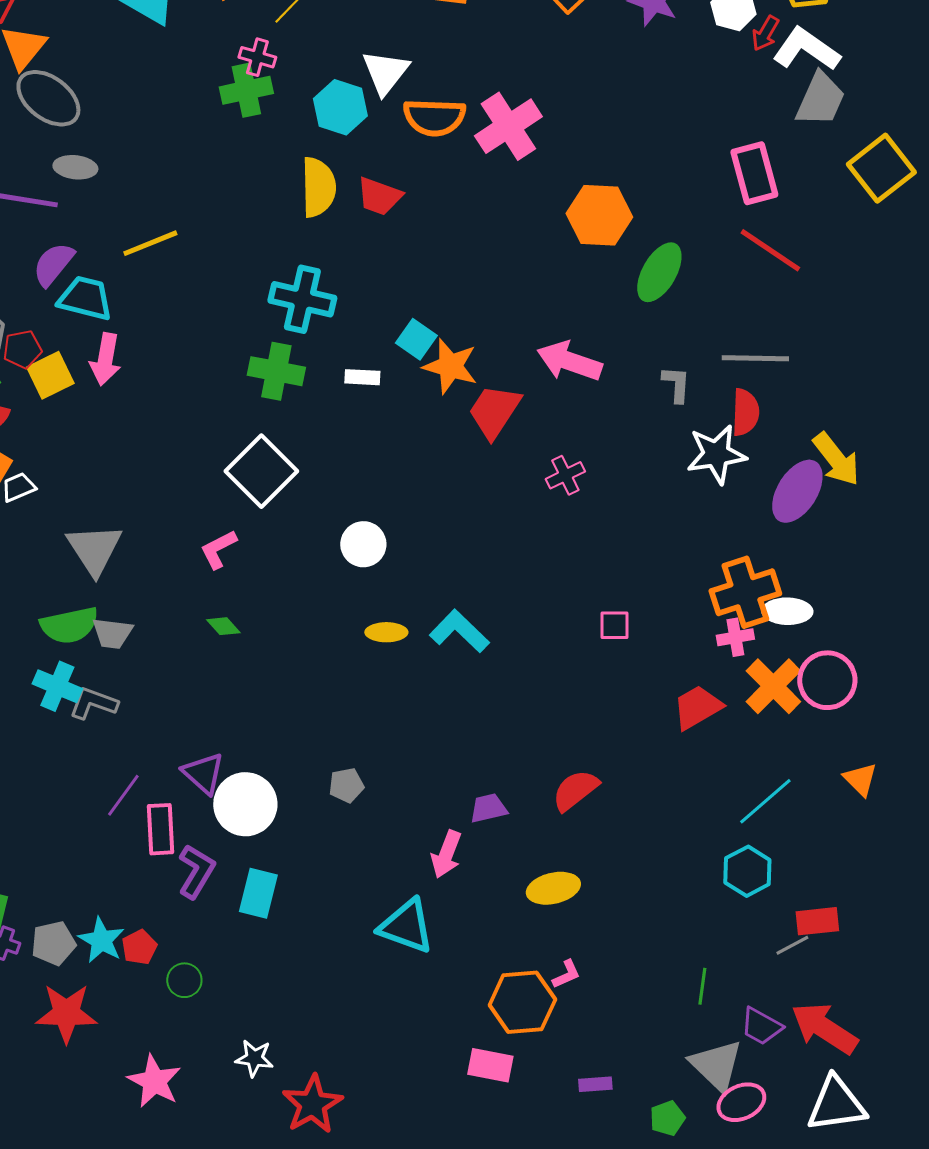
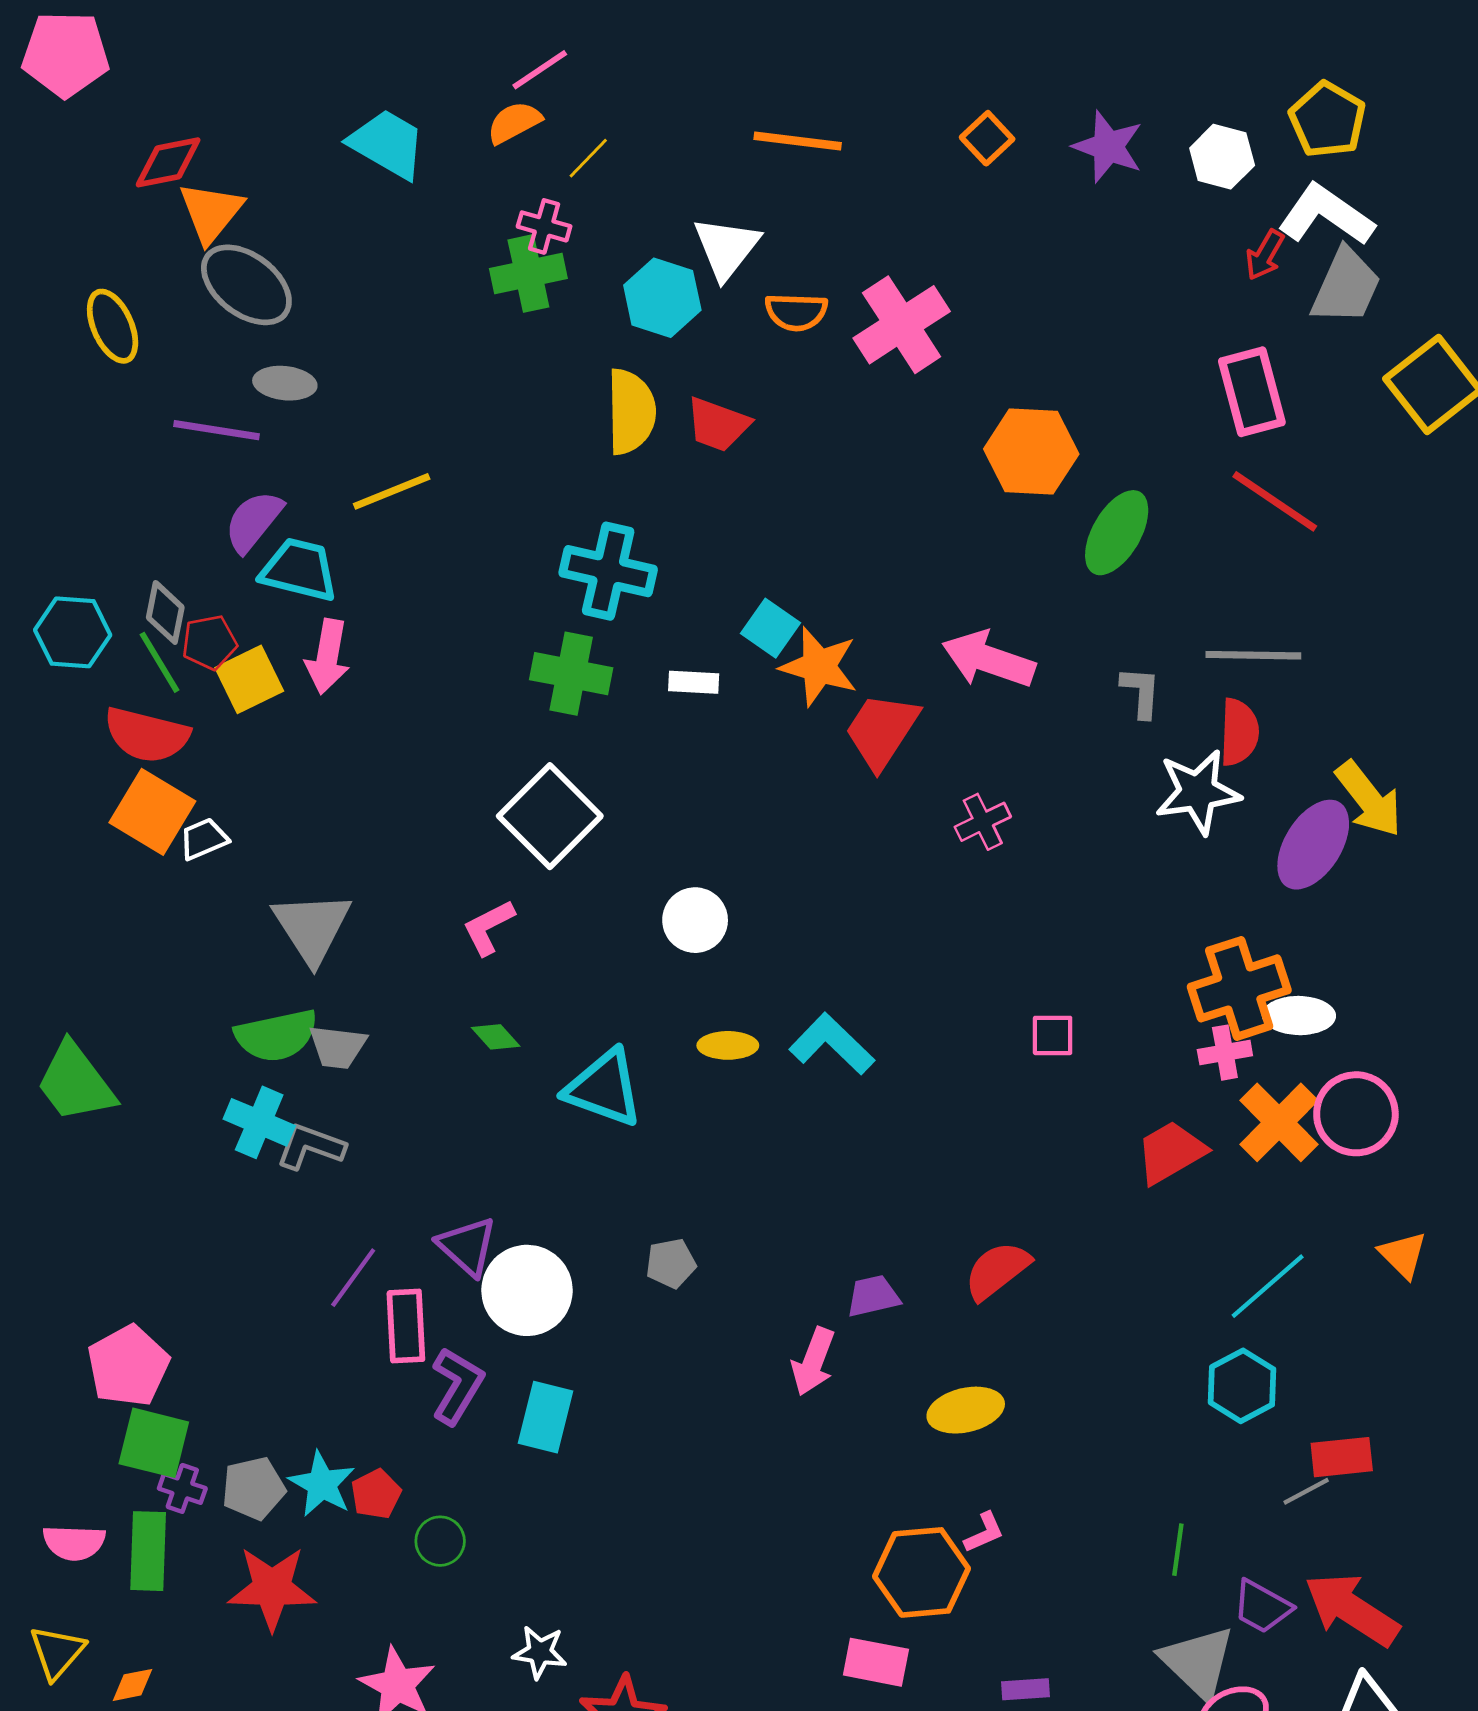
red arrow: (765, 33) -> (1265, 255), moved
orange semicircle: (434, 117) -> (796, 312), size x0.7
cyan triangle: (406, 926) -> (604, 1088), moved

